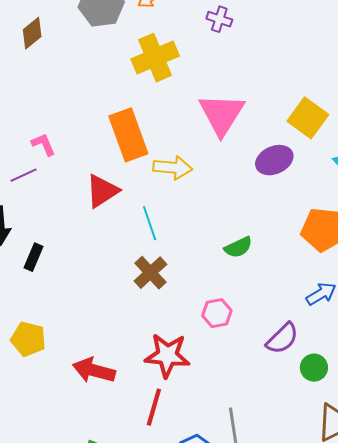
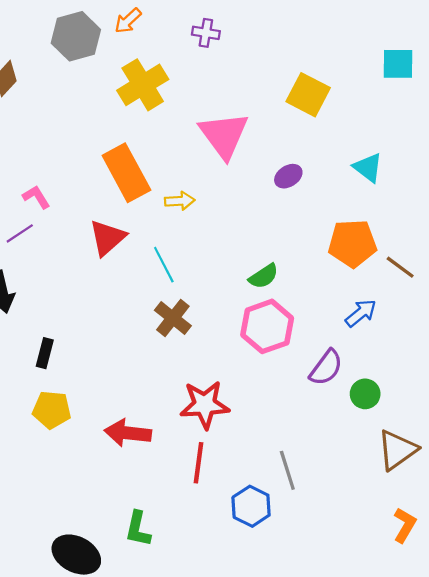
yellow square: (308, 118) -> (308, 95), moved
purple ellipse: (274, 160) -> (288, 176), size x0.7
yellow arrow: (173, 168) -> (180, 201), size x0.7
black rectangle: (33, 257) -> (45, 353), moved
pink hexagon: (217, 313) -> (267, 326), moved, size x1.6

